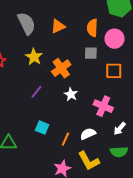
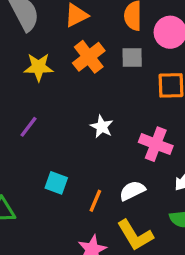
yellow star: (34, 57) -> (39, 67), turned -30
orange cross: (61, 68) -> (89, 57), moved
purple line: (36, 92) -> (29, 127), moved

